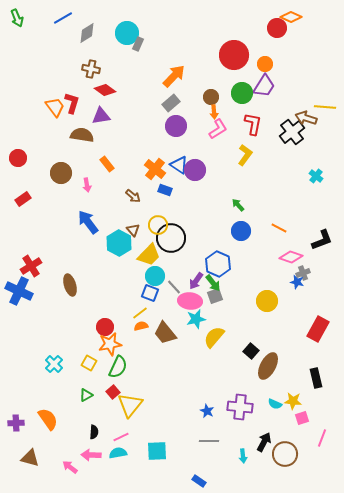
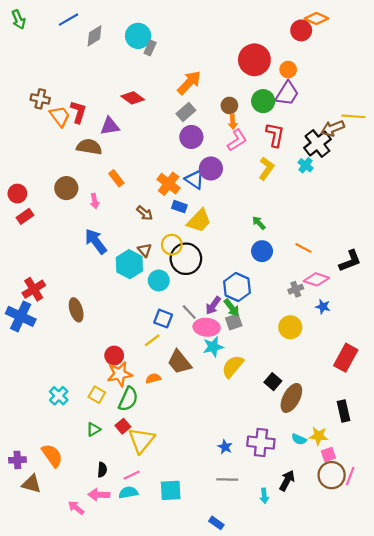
brown cross: (91, 69) -> (40, 99), moved
red diamond: (105, 90) -> (133, 98), moved
brown arrow: (306, 118) -> (333, 128), turned -40
red circle: (18, 158) -> (17, 194), moved
purple circle: (195, 170) -> (211, 169), moved
cyan cross: (316, 176) -> (306, 165), moved
yellow trapezoid: (149, 255) -> (199, 221), moved
gray cross: (303, 273) -> (296, 289), moved
cyan circle: (155, 276) -> (159, 281), moved
orange semicircle: (141, 326) -> (153, 378), moved
brown circle: (285, 454) -> (332, 475), moved
brown triangle: (30, 458) -> (32, 484), moved

